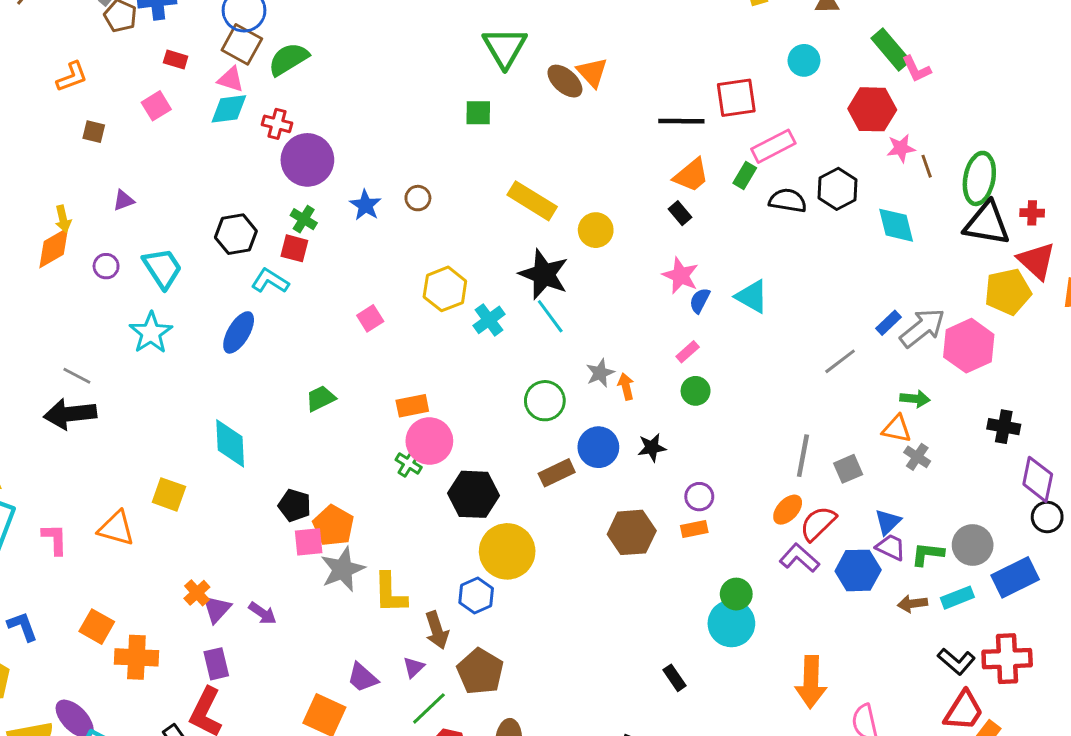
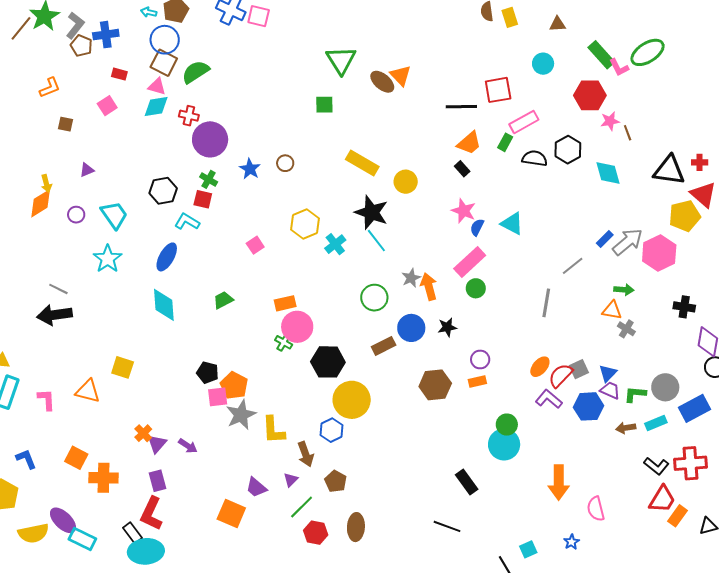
green ellipse: (979, 178) -> (648, 52), moved, turned 48
pink rectangle: (688, 352) -> (470, 262), size x2.0
orange arrow: (626, 386) -> (429, 287), size x1.5
cyan diamond: (230, 443) -> (164, 305), moved
gray line: (803, 456) -> (546, 303), moved
gray square: (848, 469) -> (579, 369), moved
brown pentagon: (480, 672) -> (336, 481), size x0.7
black rectangle: (675, 678) -> (467, 482), size x1.4

